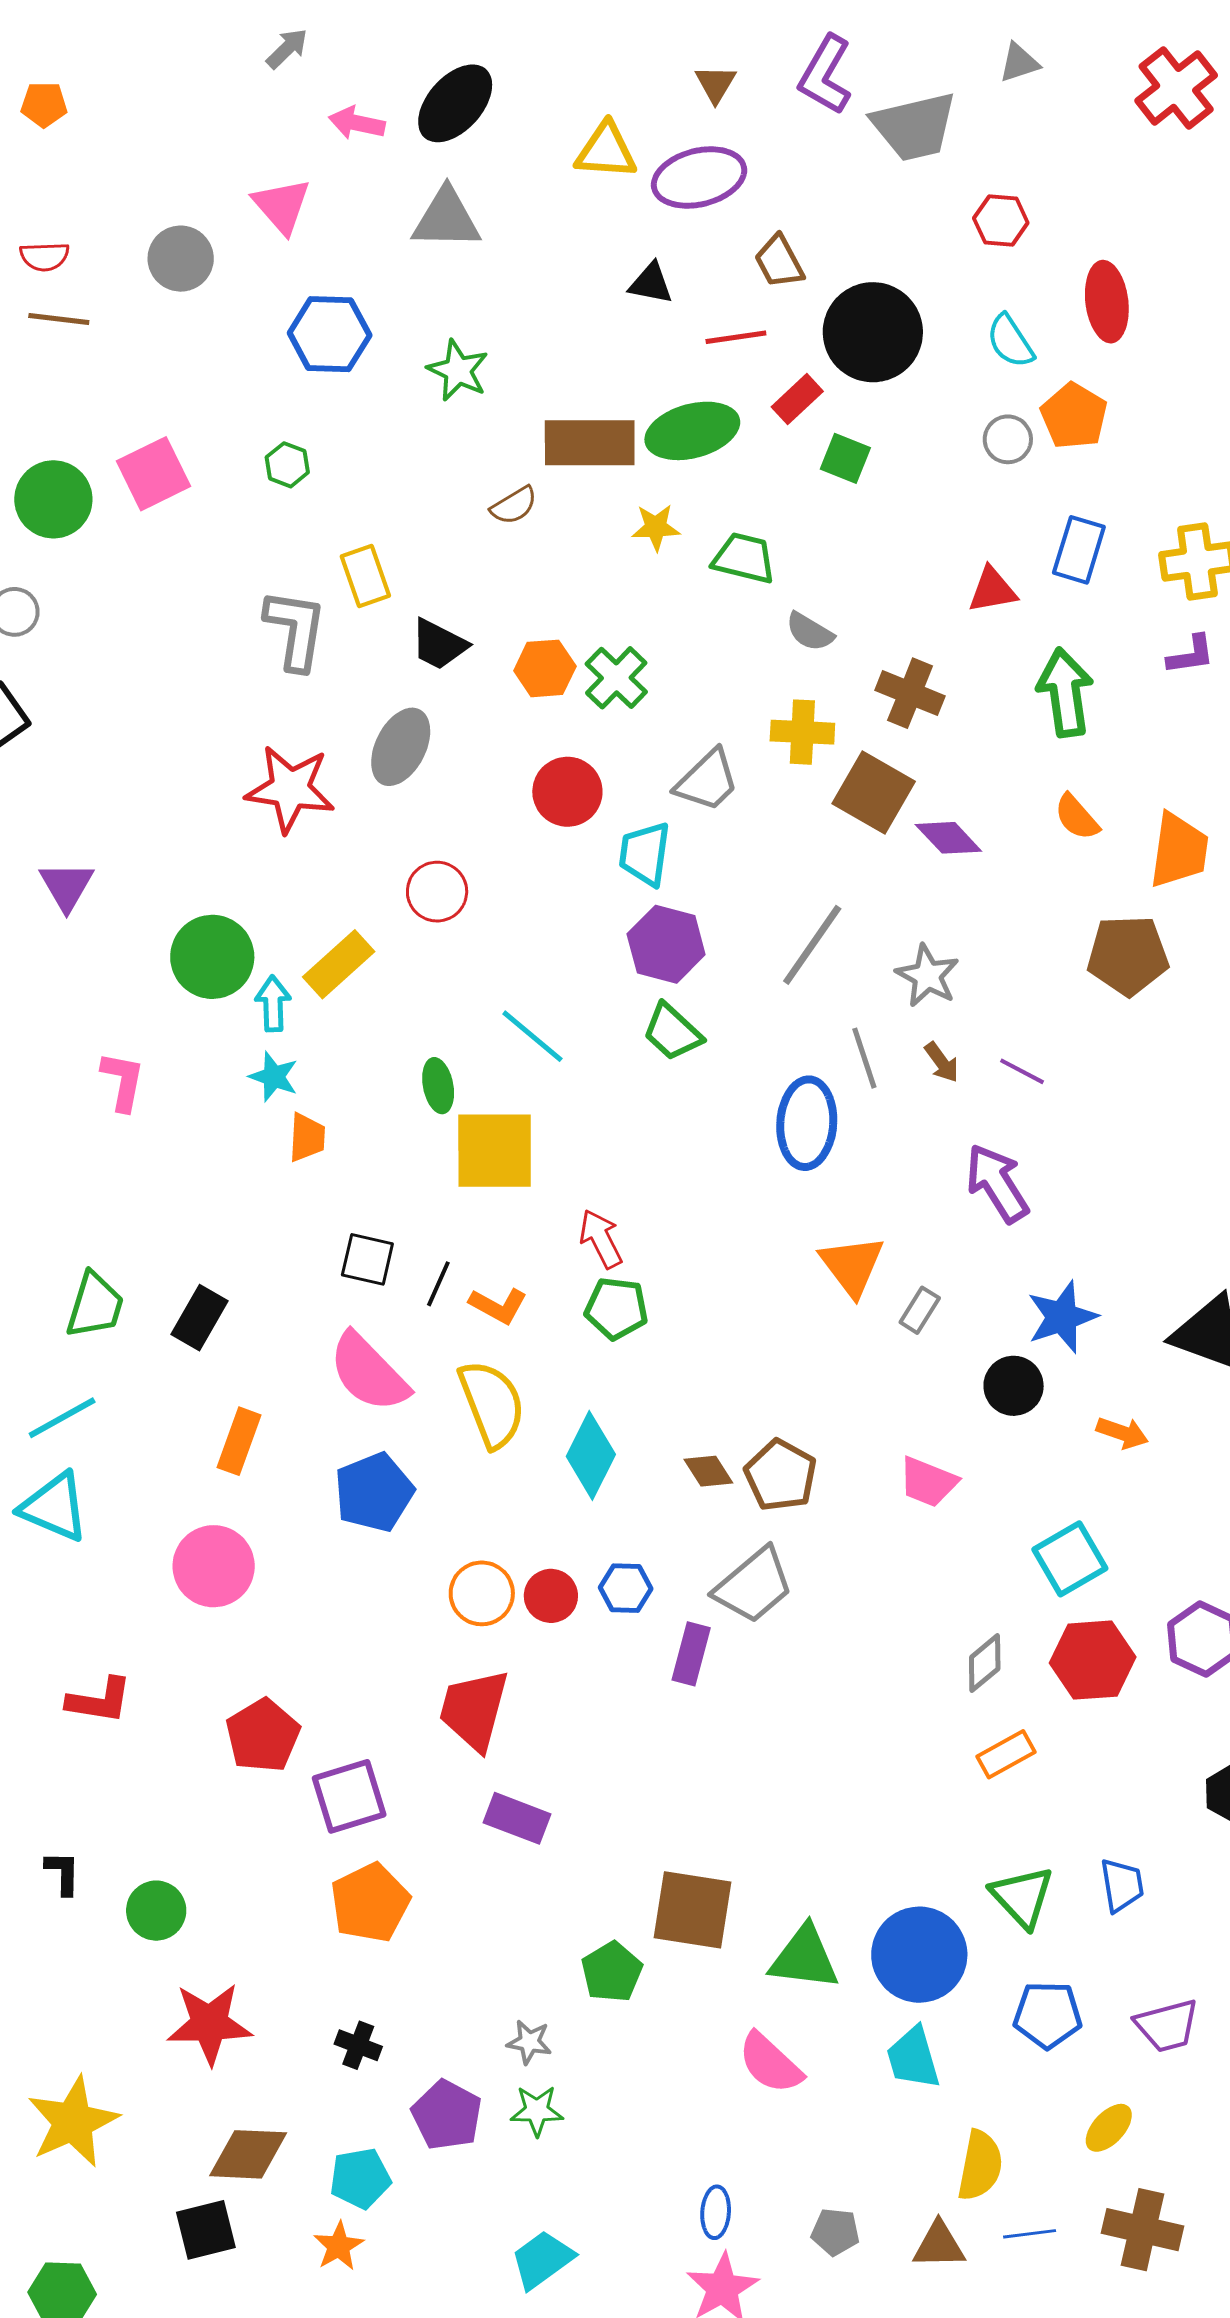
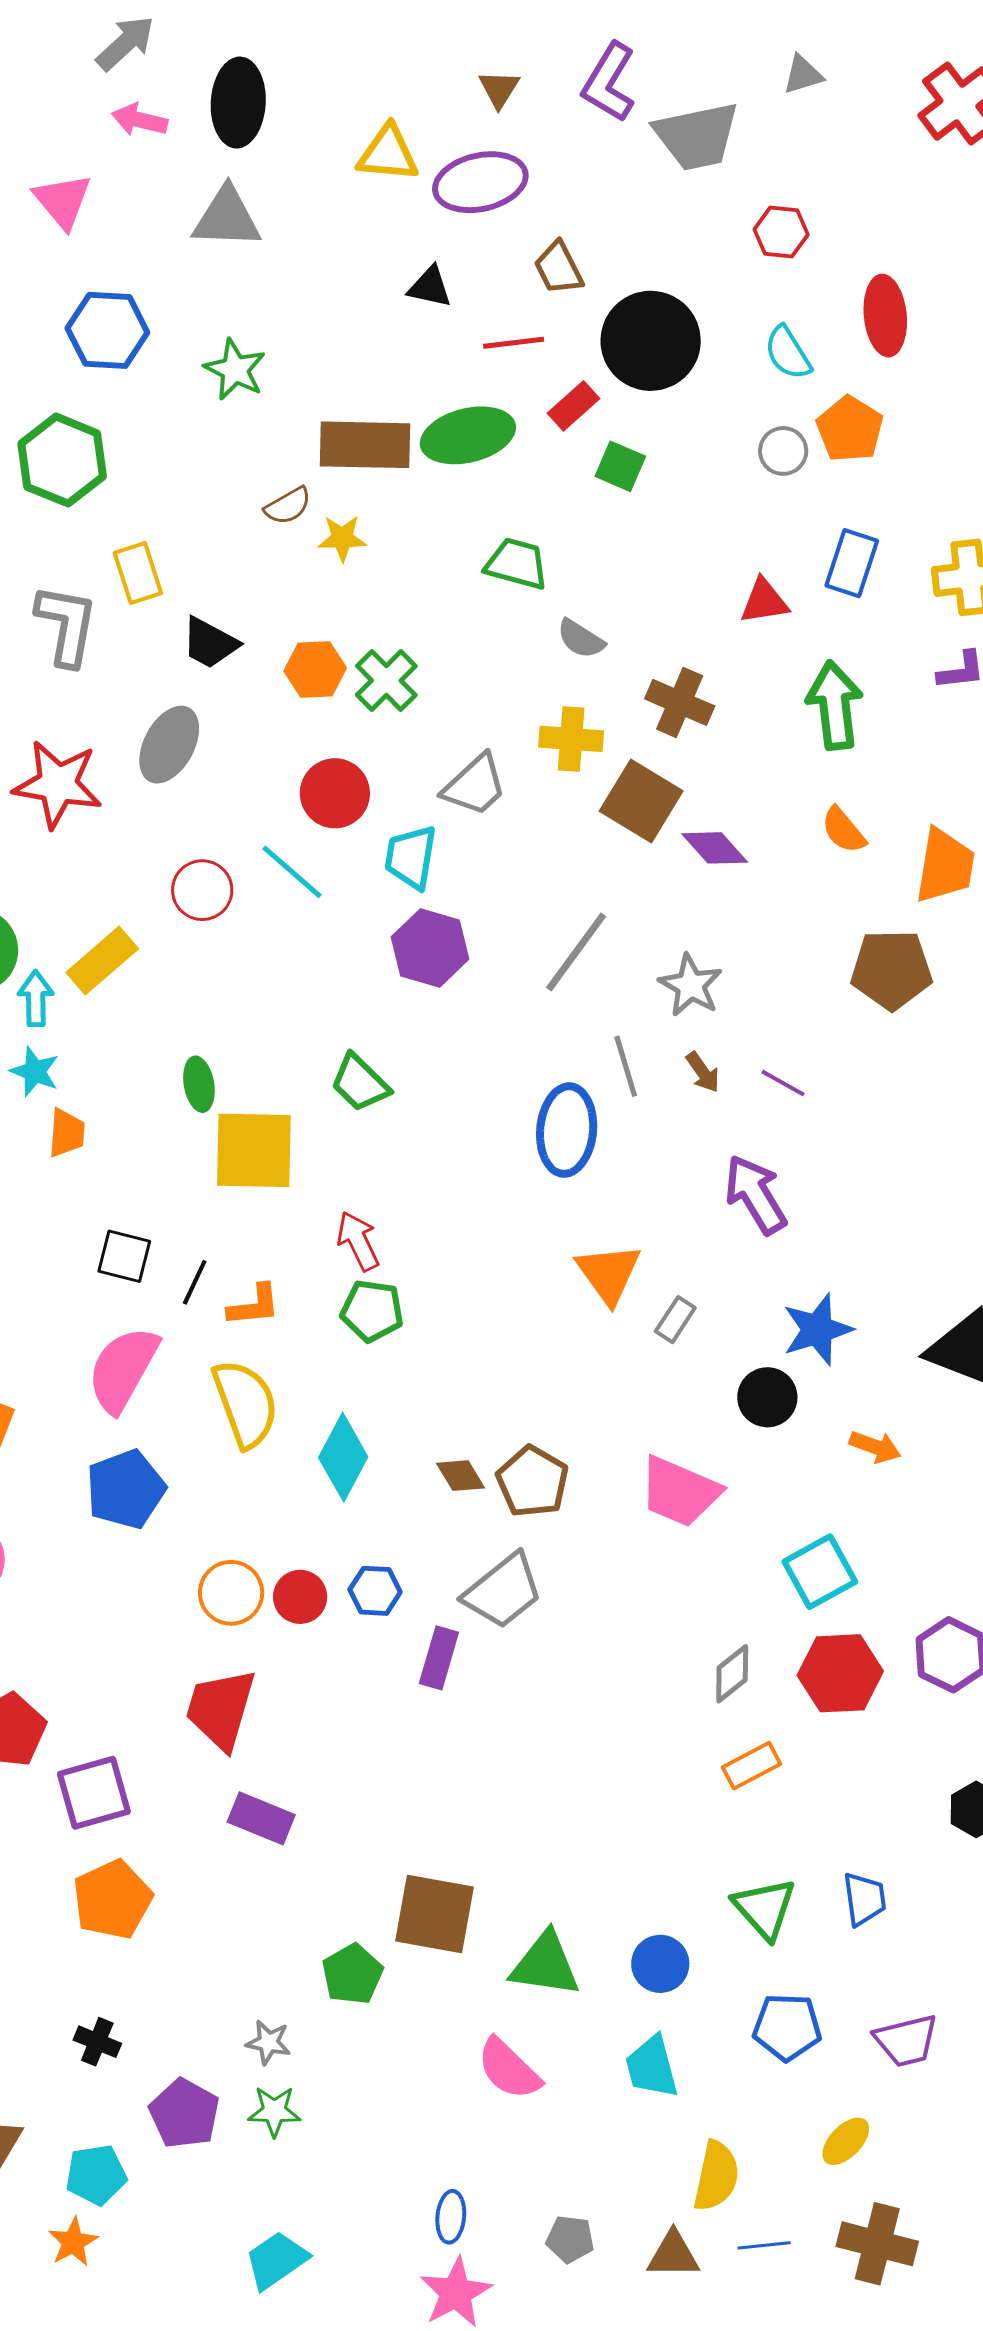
gray arrow: (287, 49) -> (125, 43), moved, size x1.4
black ellipse: (455, 103) -> (238, 103), turned -40
green hexagon: (287, 465) -> (62, 460), size x2.0
yellow star: (656, 527) -> (342, 538), moved
green trapezoid: (672, 1032) -> (360, 1083), moved
cyan line: (532, 1036) -> (292, 872), moved
orange L-shape: (498, 1306) -> (254, 1305), turned -36
pink semicircle: (369, 1372) -> (123, 1369), turned 72
pink trapezoid: (928, 1482) -> (680, 1492), size x1.4
blue circle: (919, 1955) -> (660, 1964), size x0.6

